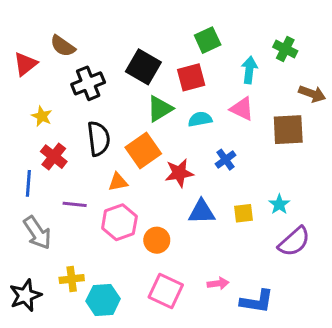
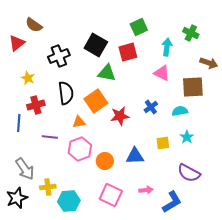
brown semicircle: (63, 46) -> (34, 25), moved
green triangle: (160, 109) -> (107, 73), turned 42
cyan semicircle: (200, 119) -> (180, 111), moved
red cross: (54, 157) -> (36, 105), turned 36
blue triangle: (202, 212) -> (135, 156), moved
gray arrow: (37, 233) -> (25, 169), moved
purple semicircle: (294, 242) -> (189, 173), moved, turned 70
blue L-shape: (257, 301) -> (172, 202), turned -40

